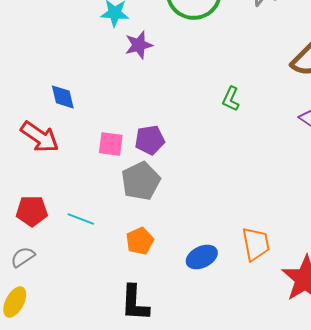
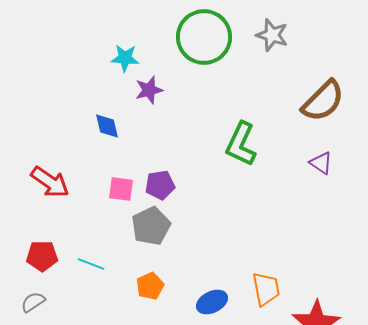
blue diamond: (63, 97) -> (107, 126), moved
green L-shape: (231, 99) -> (241, 144), size x1.8

